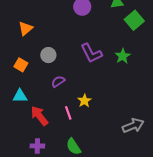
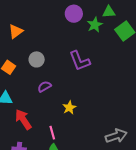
green star: (123, 56) -> (95, 25), moved
pink line: (68, 113) -> (52, 133), moved

